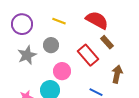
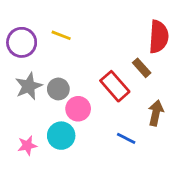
red semicircle: (97, 20) -> (159, 37), moved, turned 65
yellow line: (59, 21) -> (61, 35), moved
gray circle: (51, 45) -> (58, 89), moved

